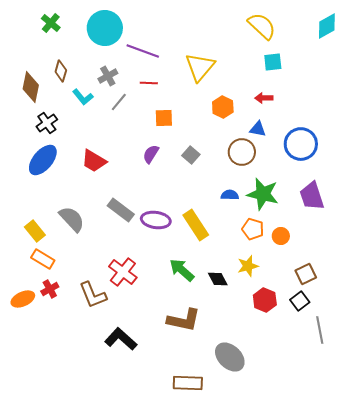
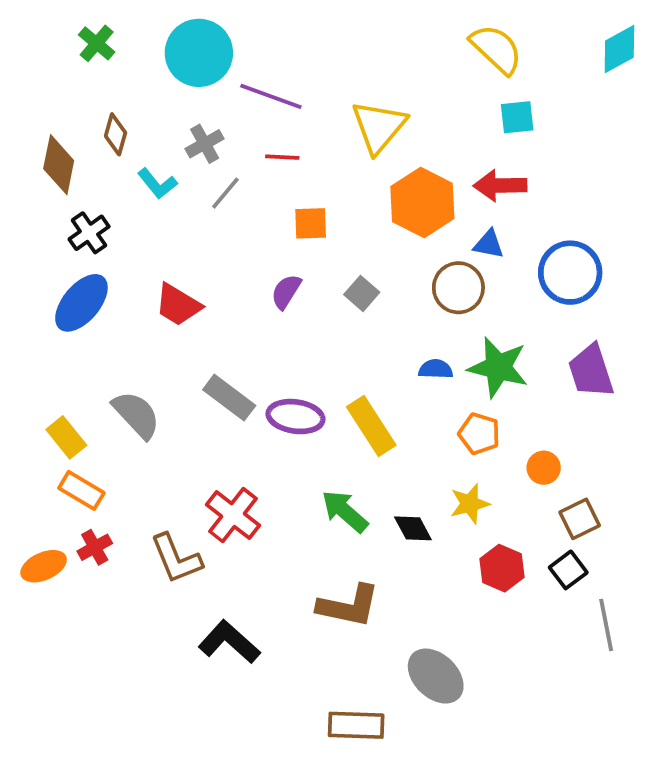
red arrow: (264, 98) -> (500, 185), size x1.5
orange hexagon: (223, 107) -> (422, 202), size x1.6
orange circle: (281, 236) -> (544, 468), moved

